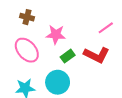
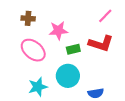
green rectangle: (68, 56) -> (73, 49), turned 32

